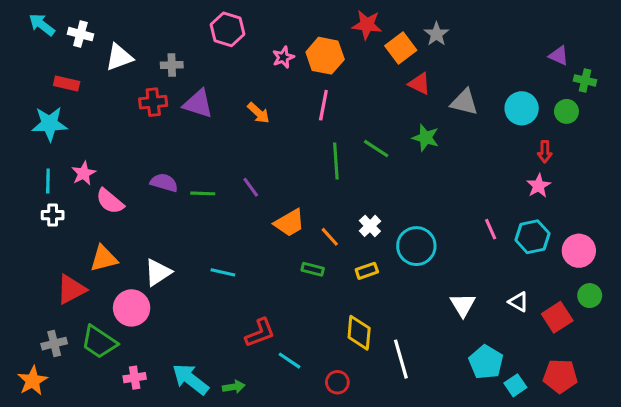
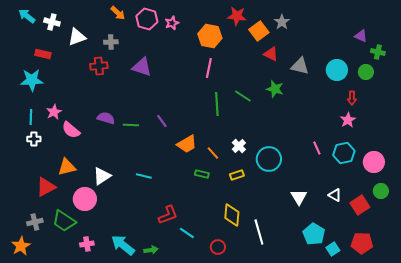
pink star: (283, 57) -> (172, 23), moved
purple triangle: (198, 104) -> (142, 67), moved
orange arrow: (258, 113) -> (118, 13), moved

